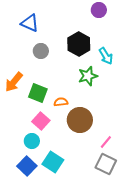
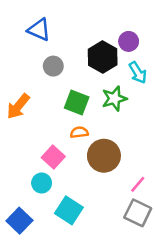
purple circle: (99, 10) -> (129, 41), moved
green square: (38, 93) -> (77, 102), moved
blue square: (27, 166) -> (19, 221), moved

